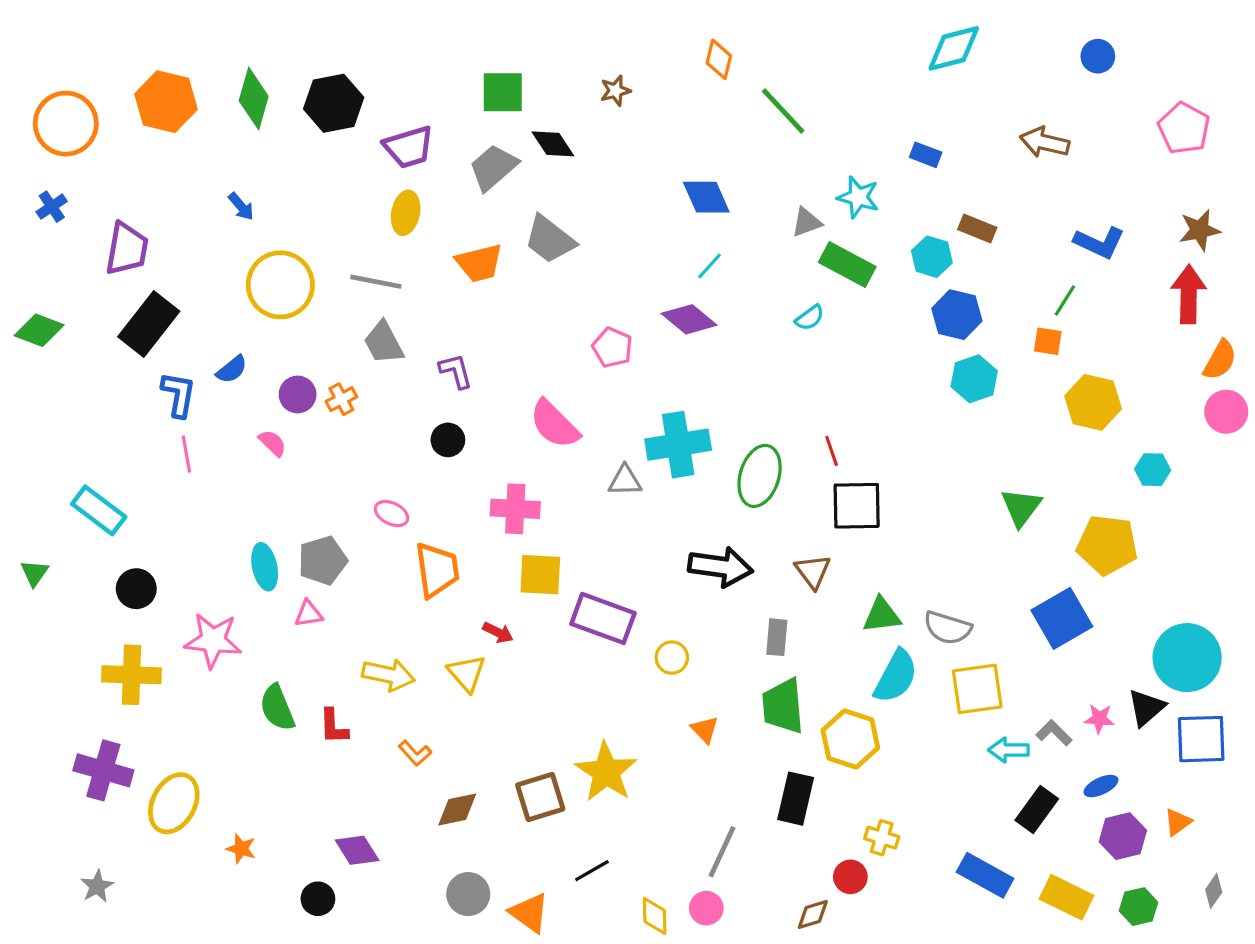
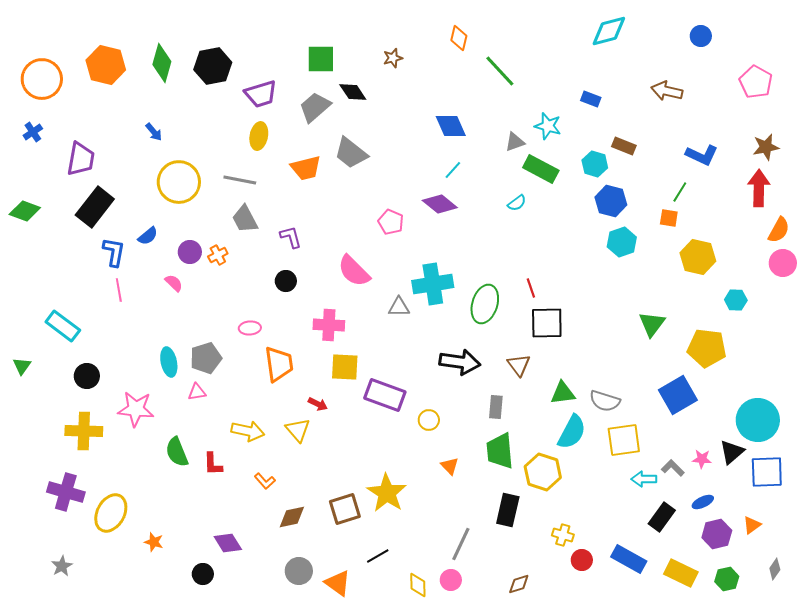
pink ellipse: (392, 514) -> (250, 328), turned -30
red circle: (850, 877) -> (582, 560), moved

